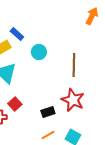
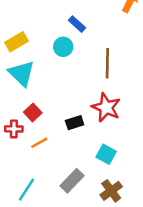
blue rectangle: (17, 34) -> (77, 24), moved
orange line: (48, 135) -> (39, 143), moved

